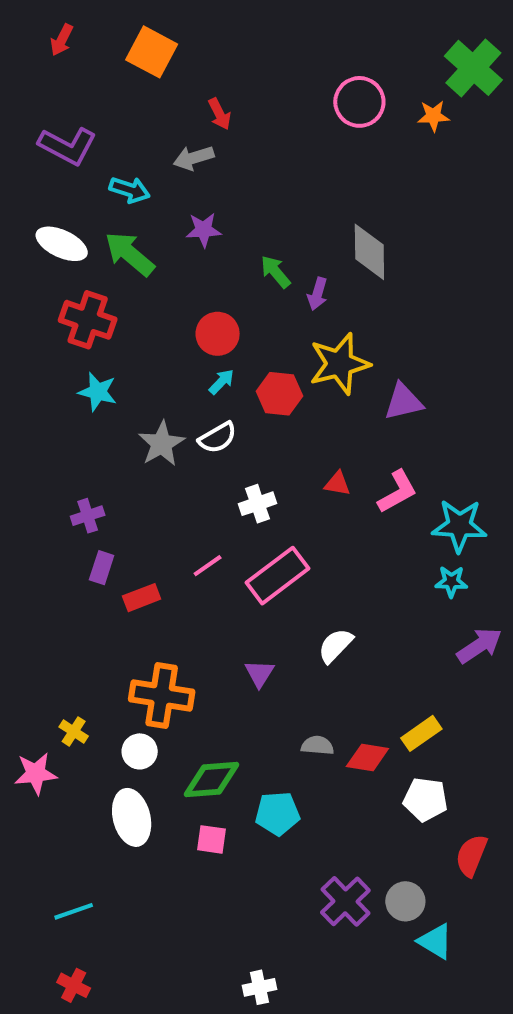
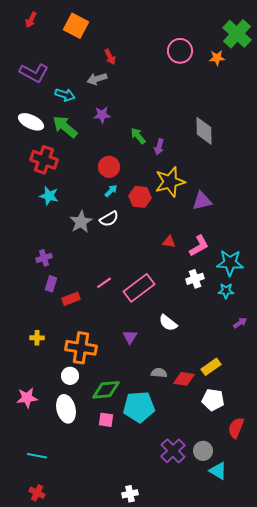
gray diamond: (369, 252) -> (204, 131), moved
white cross: (257, 504) -> (195, 279), moved
white semicircle: (335, 646) -> (168, 323), turned -96
purple arrow: (479, 646) -> (240, 323), size x0.6
yellow cross: (74, 731) -> (37, 338), moved, turned -32
pink star: (36, 773) -> (27, 398), moved
cyan pentagon: (277, 813) -> (139, 407), size x1.4
cyan line: (74, 911) -> (37, 456), turned 30

